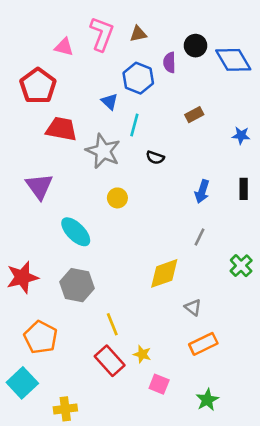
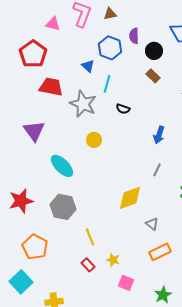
black circle: (196, 46) -> (154, 51), moved
brown rectangle: (194, 115) -> (153, 76), turned 72
red rectangle: (110, 361) -> (88, 265), size x0.6

